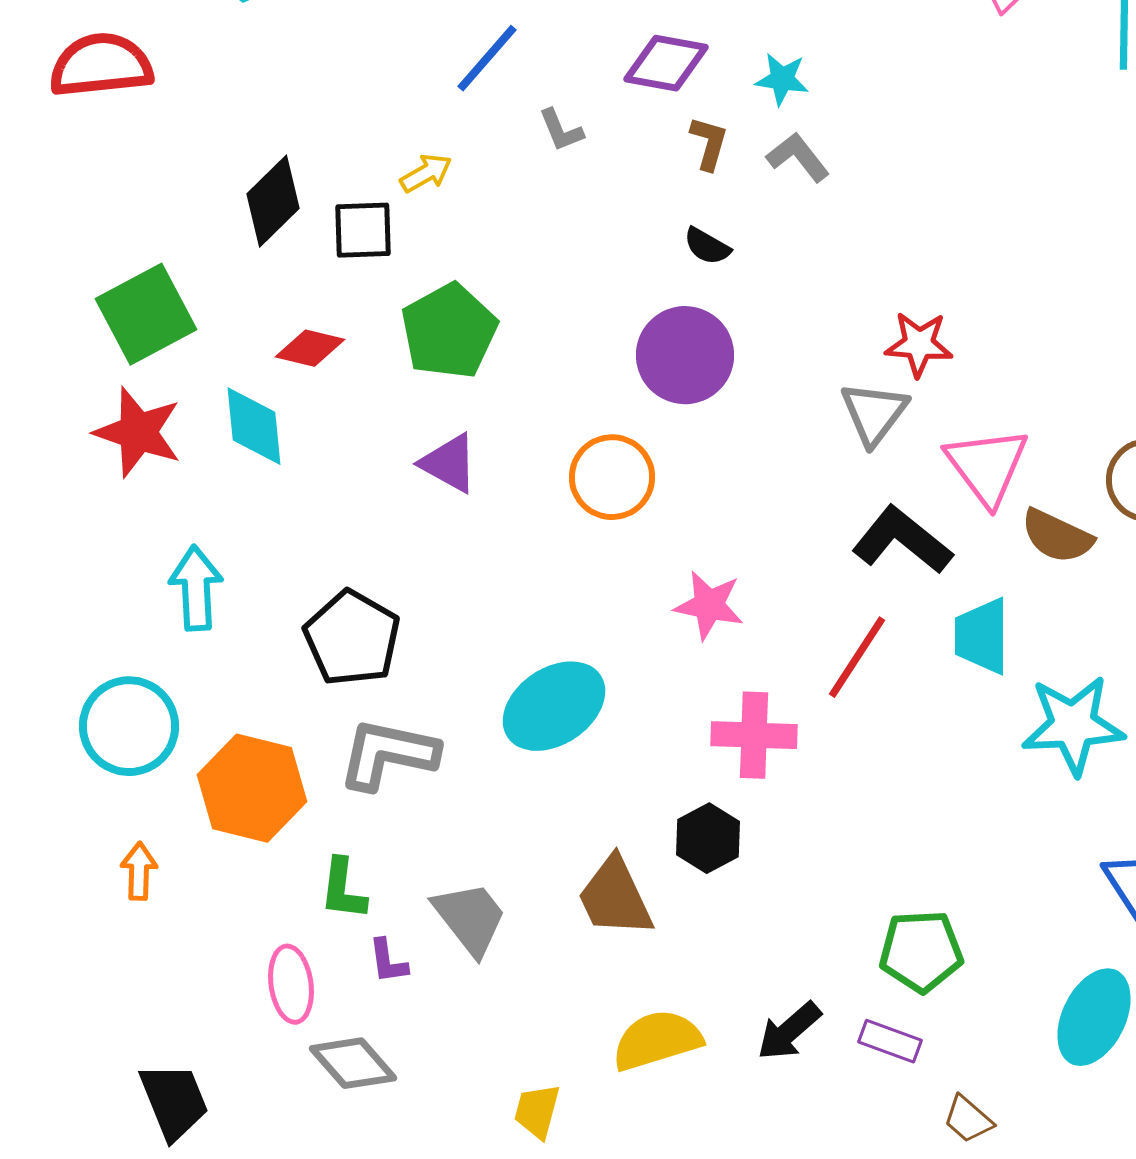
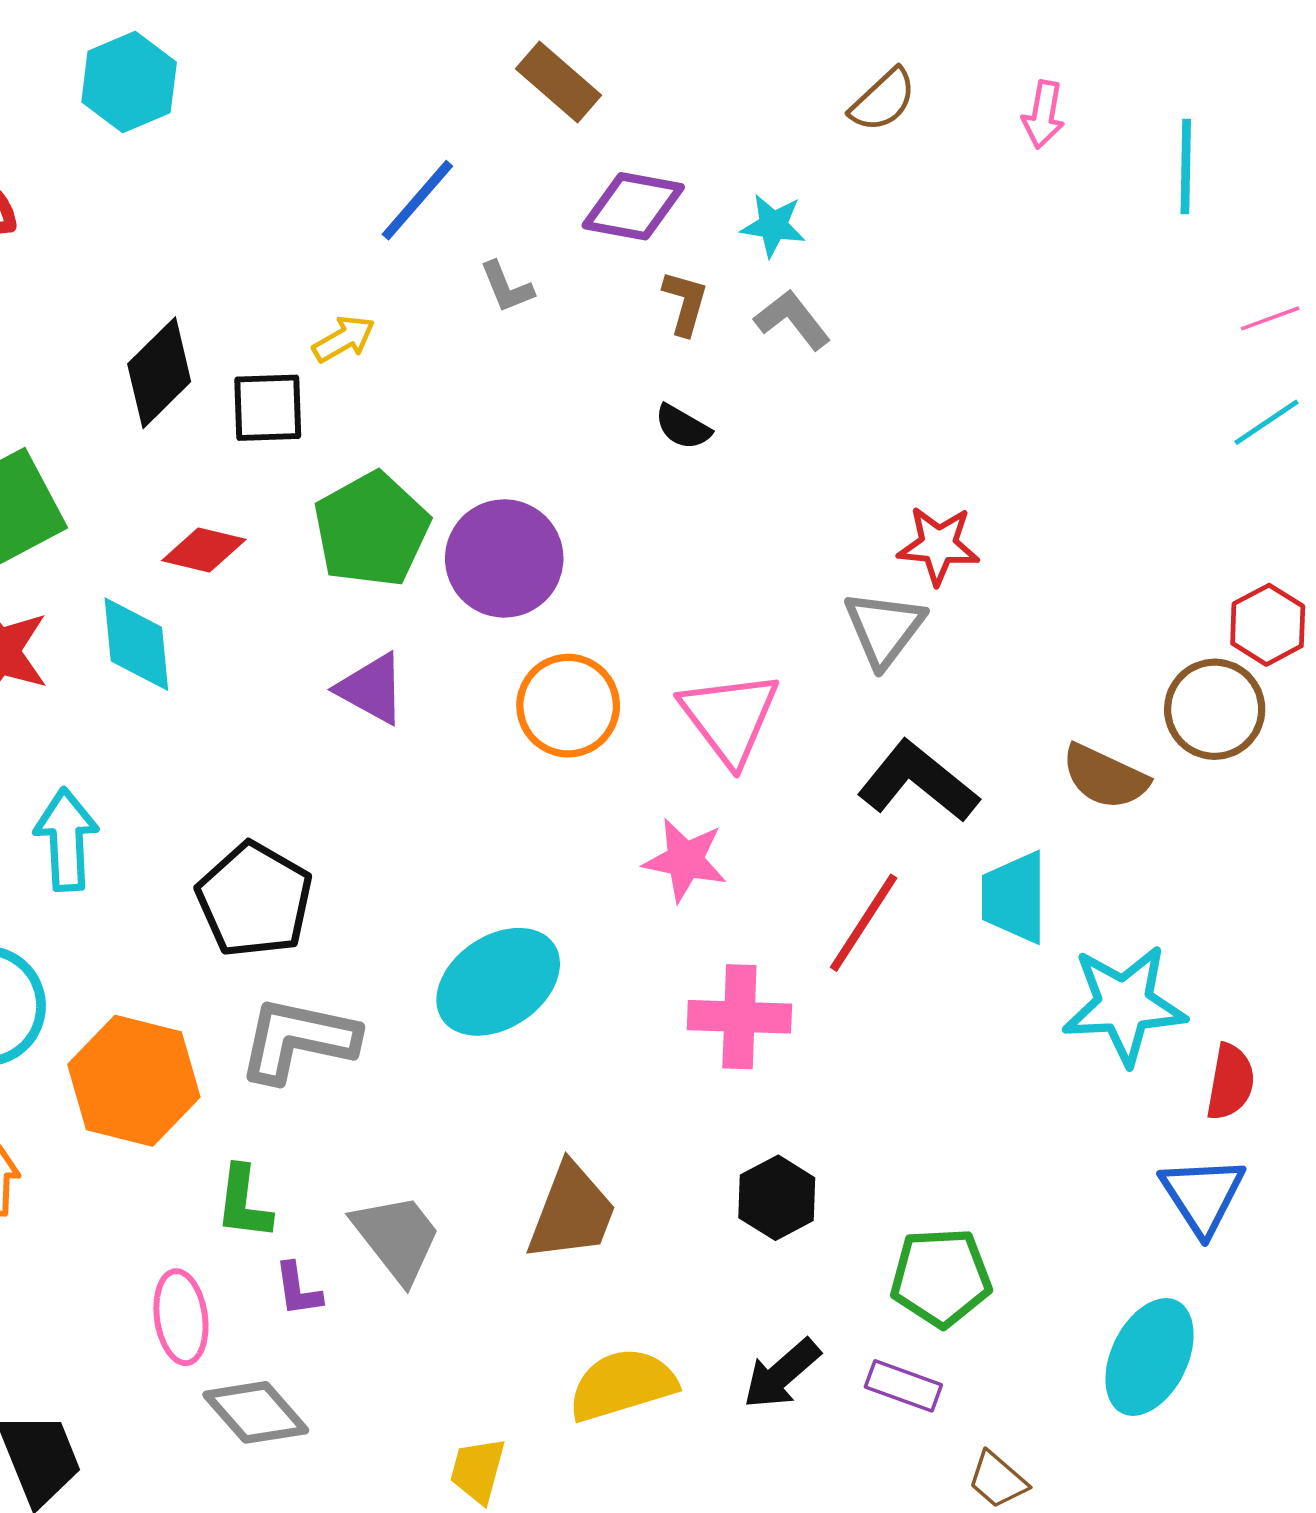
purple circle: (685, 355) -> (504, 558), moved
pink triangle: (987, 466) -> (730, 718), moved
black hexagon: (708, 838) -> (777, 1198), moved
brown trapezoid: (615, 897) -> (572, 1212), turned -134

